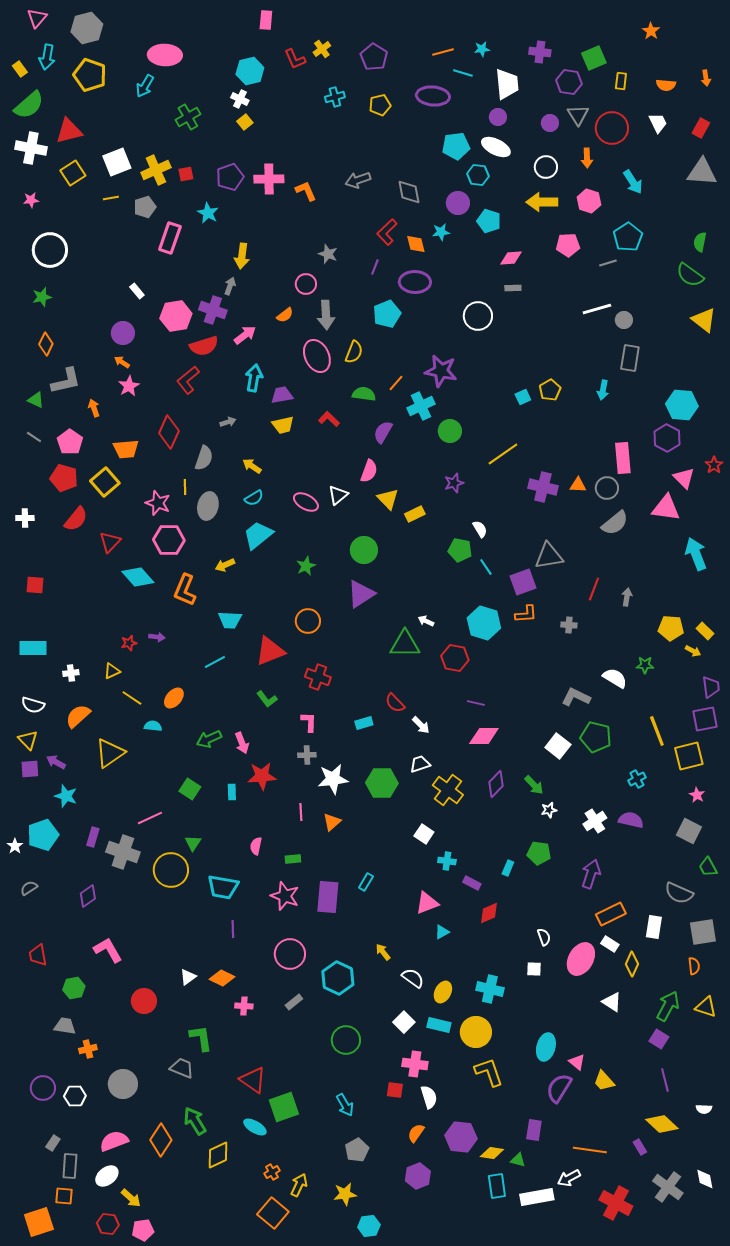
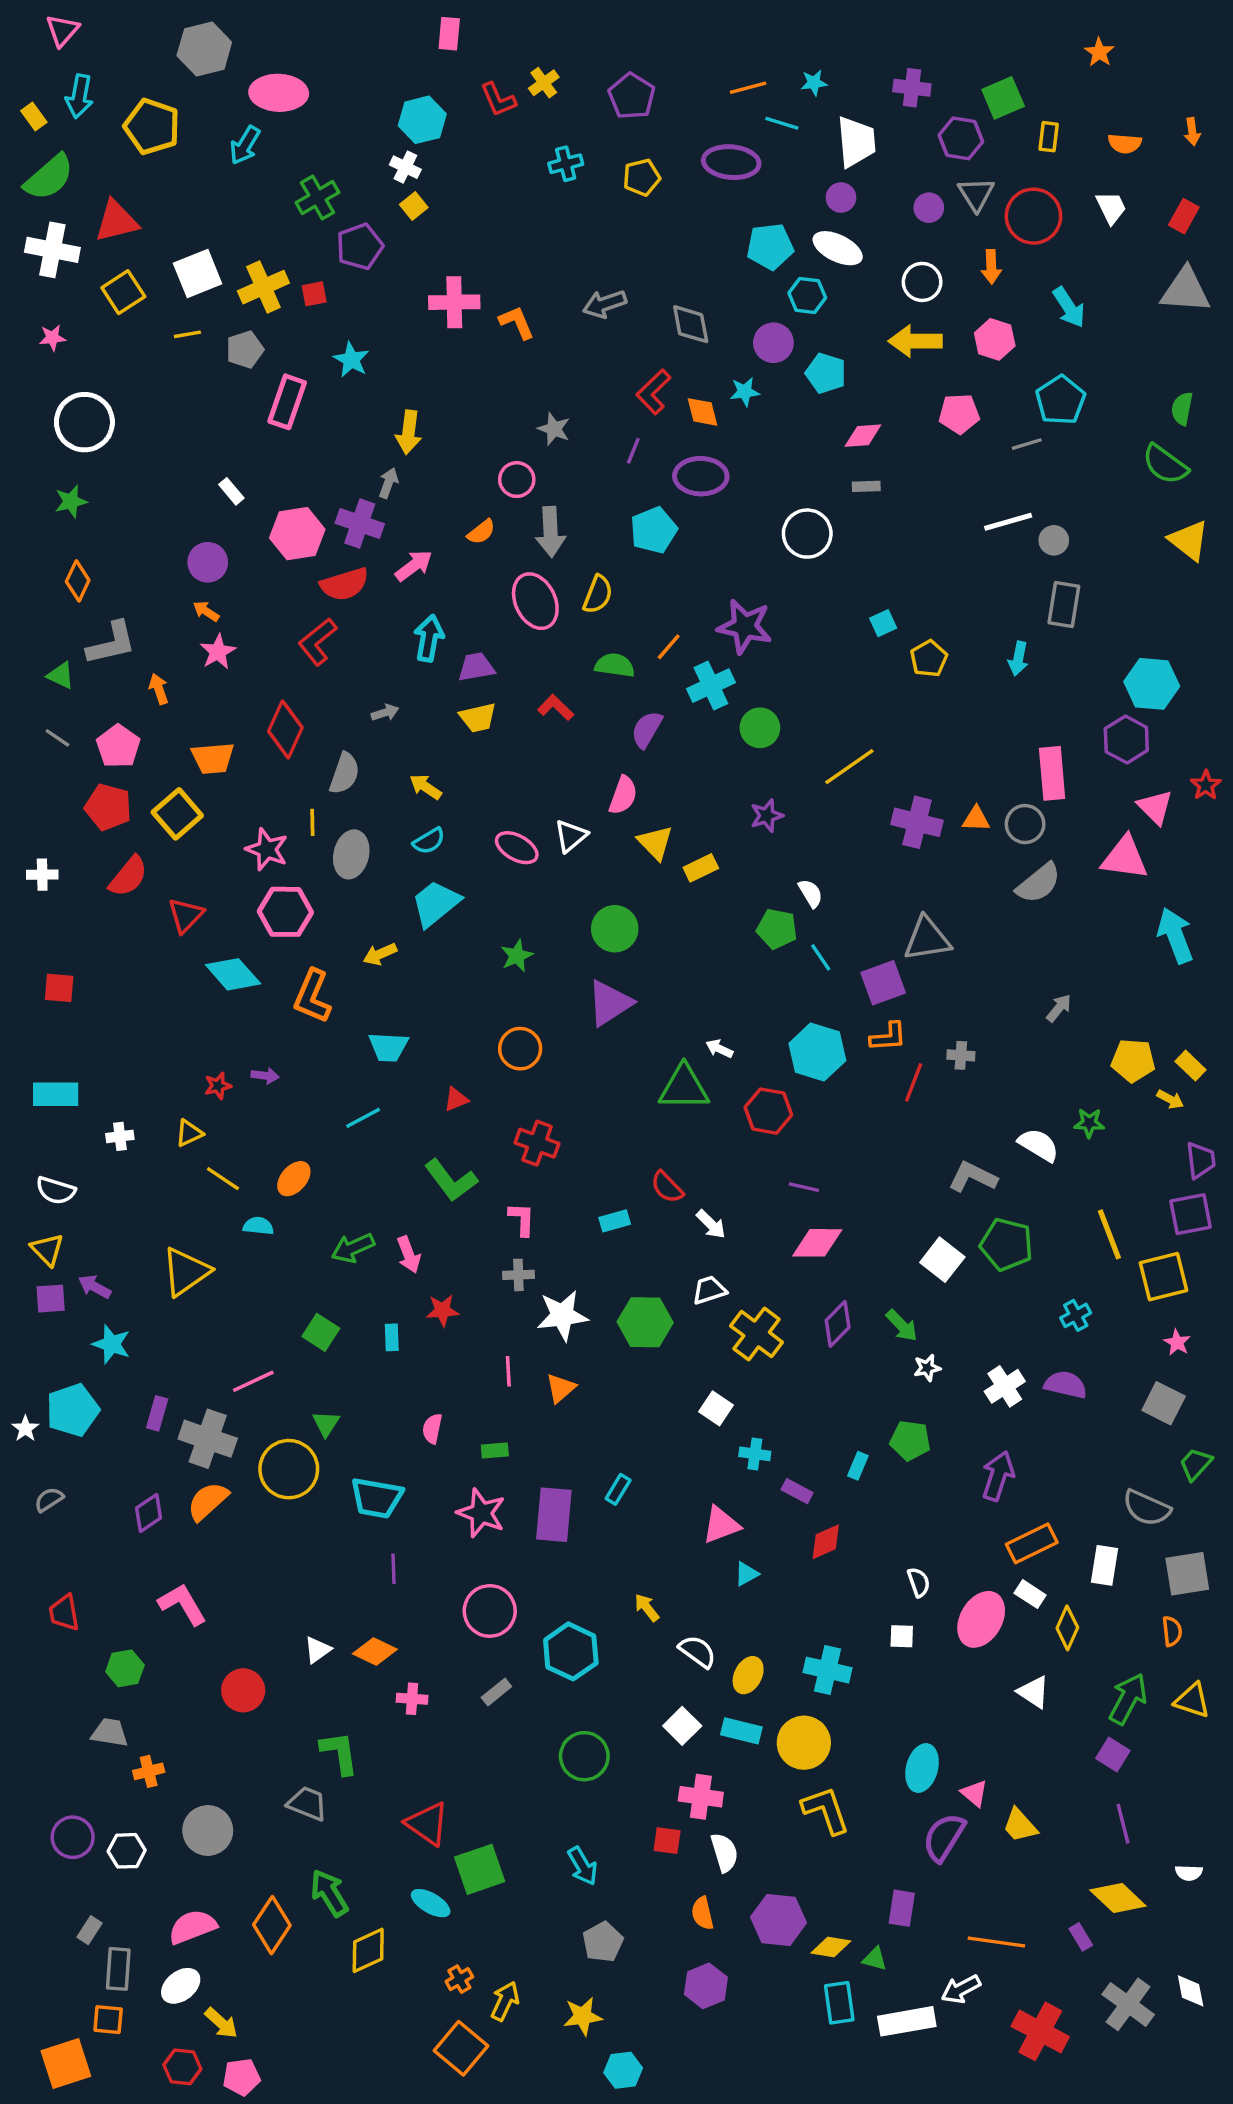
gray hexagon: (87, 28) -> (204, 49), moved
purple pentagon: (230, 177) -> (360, 246), moved
cyan square: (523, 397) -> (883, 623), moved
red line: (594, 589) -> (914, 1082), moved
gray arrow: (627, 597) -> (1059, 1008), turned 30
red triangle: (270, 651) -> (456, 1099), size x0.5
green L-shape: (267, 699) -> (451, 1180), size x1.5
orange semicircle: (78, 716) -> (208, 1501), moved
red star: (262, 776) -> (442, 1310), size x0.7
green trapezoid: (708, 867) -> (1196, 1464), turned 70
orange semicircle: (416, 1133) -> (703, 1913), turned -48

